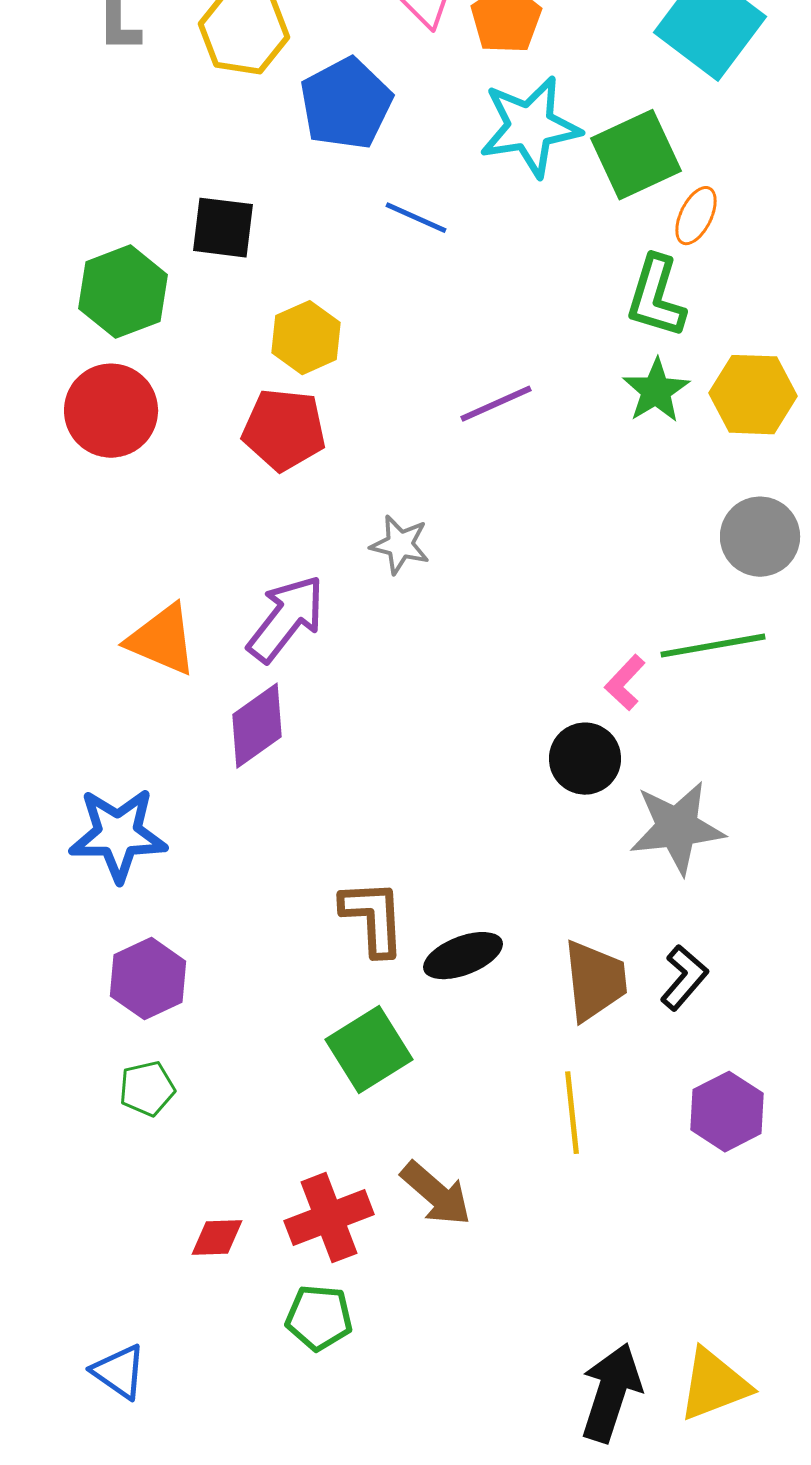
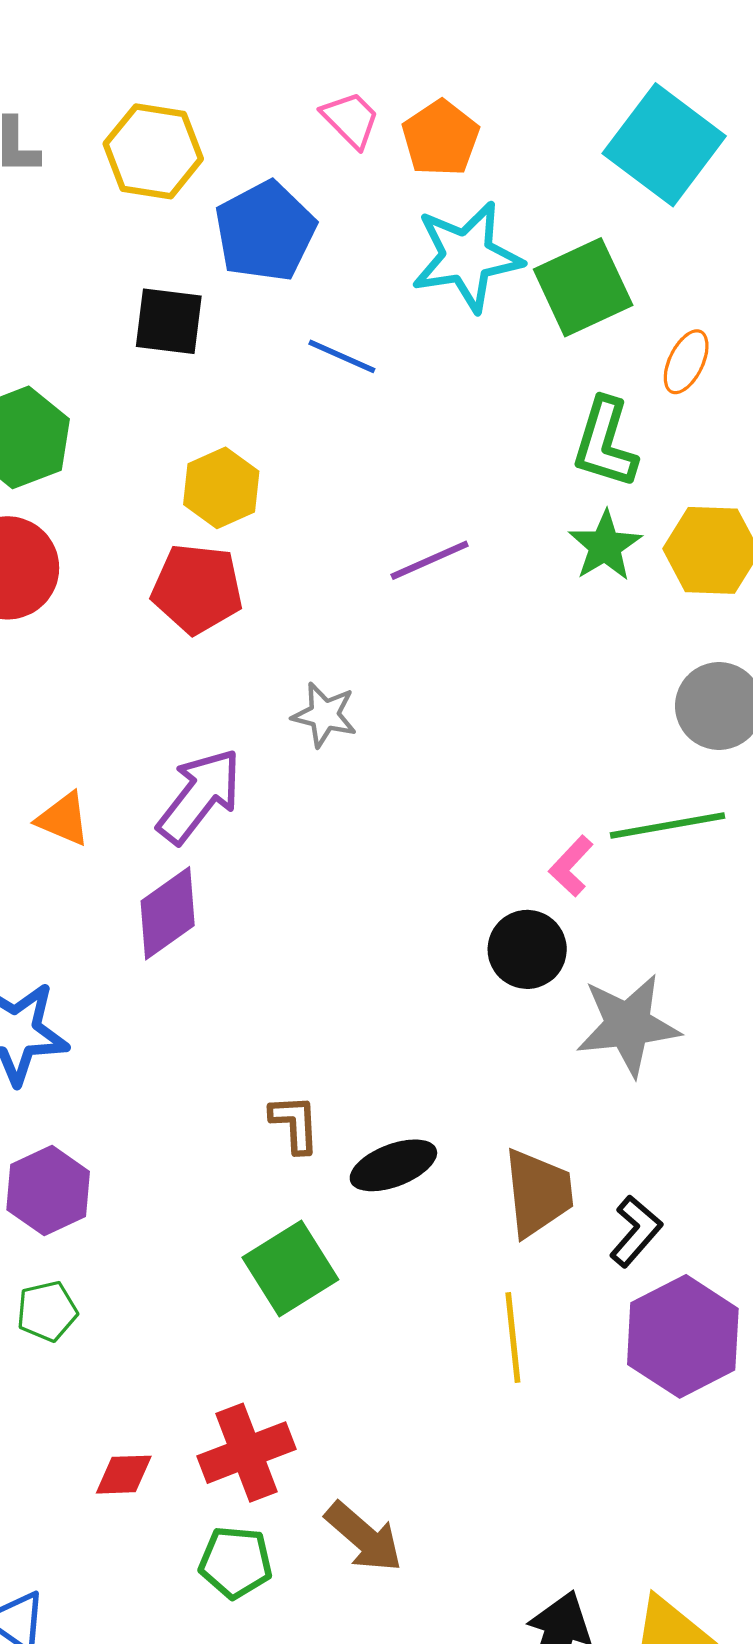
orange ellipse: (696, 216) -> (686, 362), moved
black square: (223, 228) -> (169, 321), moved
orange triangle: (162, 640) -> (63, 819), size x0.7
brown L-shape: (373, 918) -> (295, 1124), size x0.7
black L-shape: (684, 978) -> (636, 1231), moved
purple hexagon: (727, 1112) -> (683, 1336), size x1.4
brown arrow: (436, 1194) -> (364, 1537), moved

